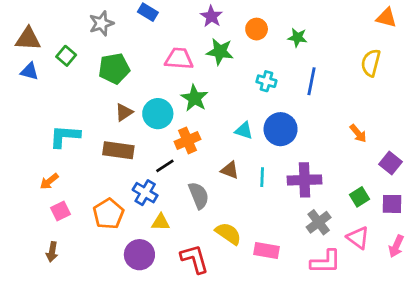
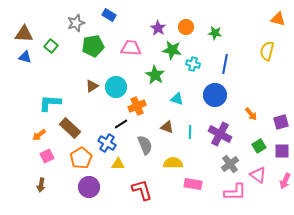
purple star: (211, 16) -> (158, 28), moved
green star: (220, 52) -> (172, 50), moved
green pentagon: (114, 69) -> (93, 46), moved
green star: (194, 98) -> (155, 75), moved
blue circle: (281, 129) -> (215, 95), moved
orange arrow: (358, 133) -> (251, 114), moved
brown rectangle: (118, 150) -> (70, 128), moved, turned 35
purple square: (391, 163) -> (281, 122), turned 35
purple cross: (304, 180) -> (220, 134), turned 30
yellow semicircle: (228, 234) -> (173, 163), moved, turned -36
purple circle: (139, 255) -> (89, 187), moved

